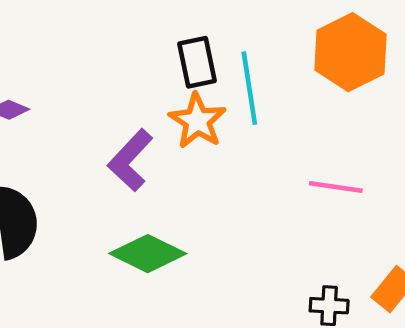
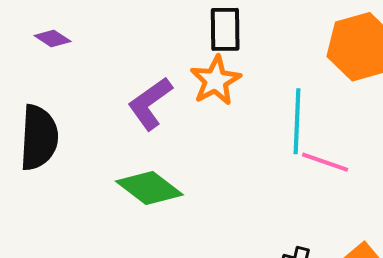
cyan line: (249, 88) -> (297, 121), moved

